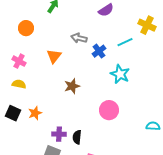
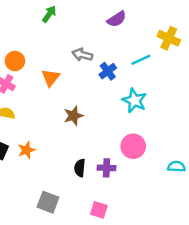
orange circle: (26, 28) -> (15, 61), moved
pink circle: (109, 110) -> (133, 146), moved
purple cross: (59, 134) -> (106, 168), moved
black semicircle: (77, 137) -> (80, 168), moved

